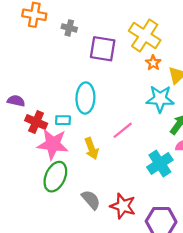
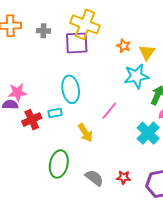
yellow cross: (145, 35) -> (85, 24), moved
red cross: (36, 122) -> (32, 120), turned -36
pink star: (53, 144) -> (17, 92), moved, size x0.7
red star: (123, 206) -> (124, 177), size x0.6

